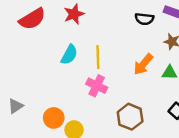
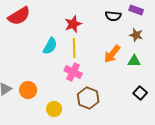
red star: (74, 14) -> (73, 24), moved
brown hexagon: (130, 117) -> (88, 98), moved
orange circle: (54, 118) -> (28, 90), moved

